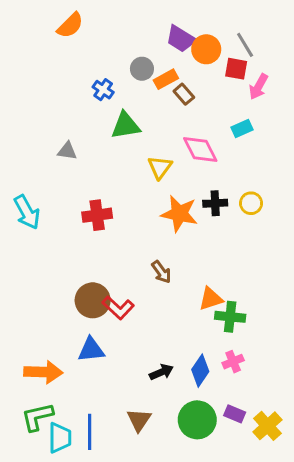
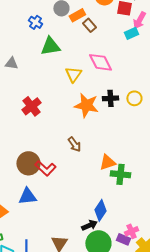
cyan rectangle: (242, 128) -> (131, 33), moved
red cross: (97, 215) -> (31, 106), turned -30
pink cross: (233, 362) -> (131, 231), moved
black arrow: (161, 372) -> (89, 225), moved

